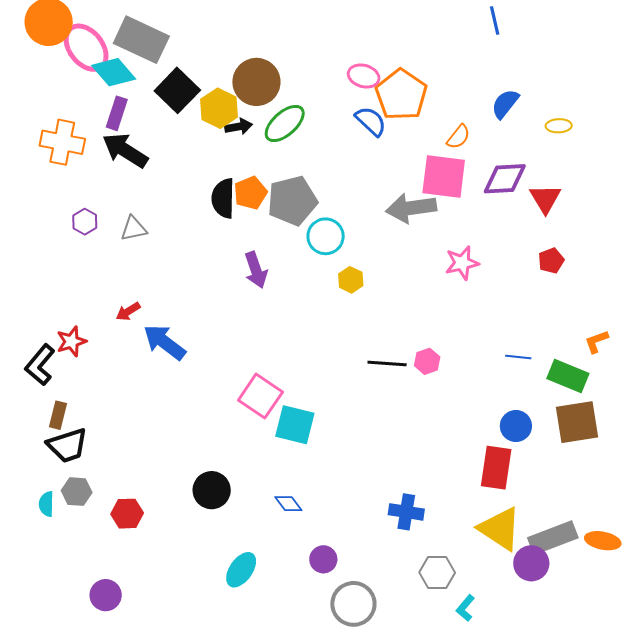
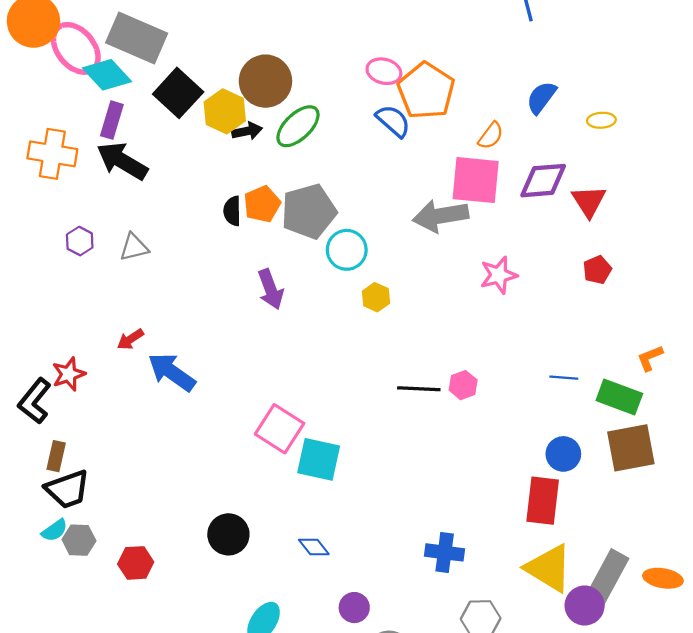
black semicircle: (223, 198) -> (232, 211), size x0.7
cyan semicircle: (46, 504) -> (55, 530), moved, turned -125
gray rectangle: (553, 538) -> (608, 577), turned -39

